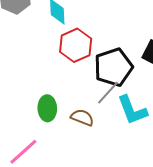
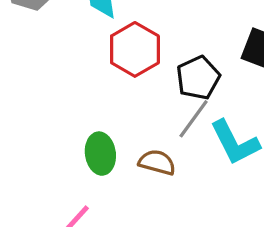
black pentagon: (113, 67) -> (198, 78), size x0.7

